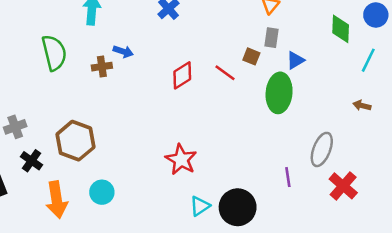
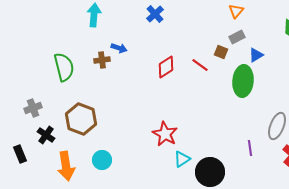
gray rectangle: (272, 38) -> (237, 37), turned 56
green semicircle: (54, 53) -> (64, 67), moved
cyan triangle: (200, 206) -> (182, 159), moved

